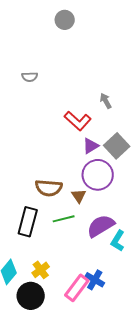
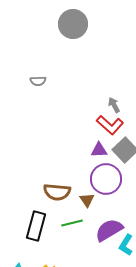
gray circle: (65, 20) -> (73, 24), size x1.5
red L-shape: (78, 121) -> (110, 125), moved
purple triangle: (91, 146) -> (99, 150), turned 30

